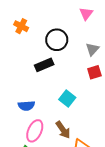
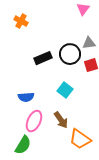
black circle: (57, 40) -> (70, 54), moved
gray triangle: (92, 49) -> (89, 43), turned 40

